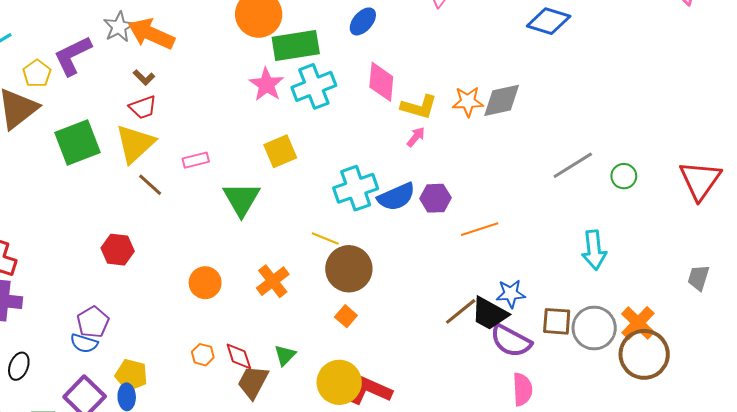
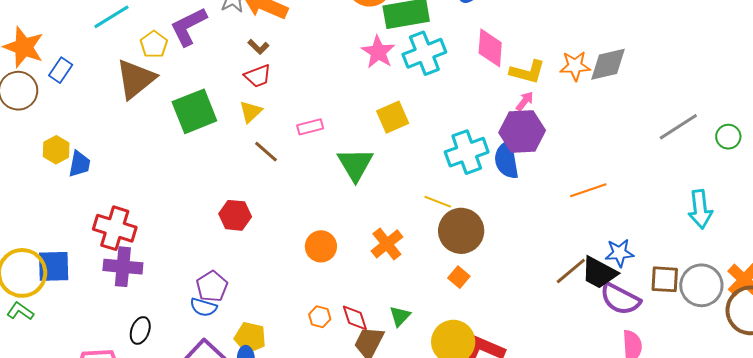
yellow triangle: (135, 144) -> (251, 112), size x0.6
blue semicircle: (396, 197) -> (506, 160), turned 105
purple hexagon: (435, 198) -> (522, 132), moved, size x1.5

